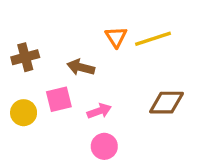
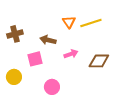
pink arrow: (99, 111) -> (71, 54), moved
yellow circle: (24, 113) -> (14, 77), moved
pink circle: (104, 146) -> (52, 87), moved

